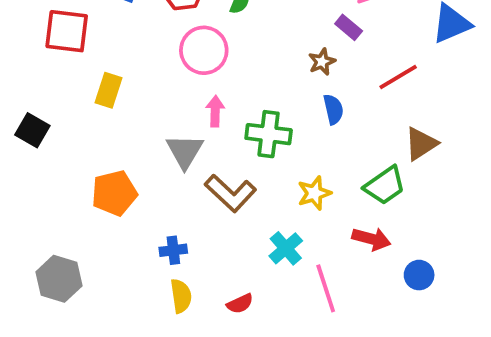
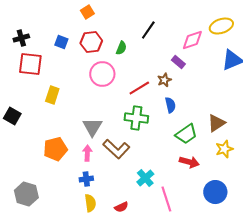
red line: (398, 77) -> (139, 88), moved
pink arrow: (215, 111) -> (87, 153), moved
green trapezoid: (385, 186) -> (186, 134), moved
yellow star: (314, 193) -> (224, 149), moved
red arrow: (371, 239) -> (189, 162), moved
blue circle: (419, 275) -> (215, 192), size x1.5

